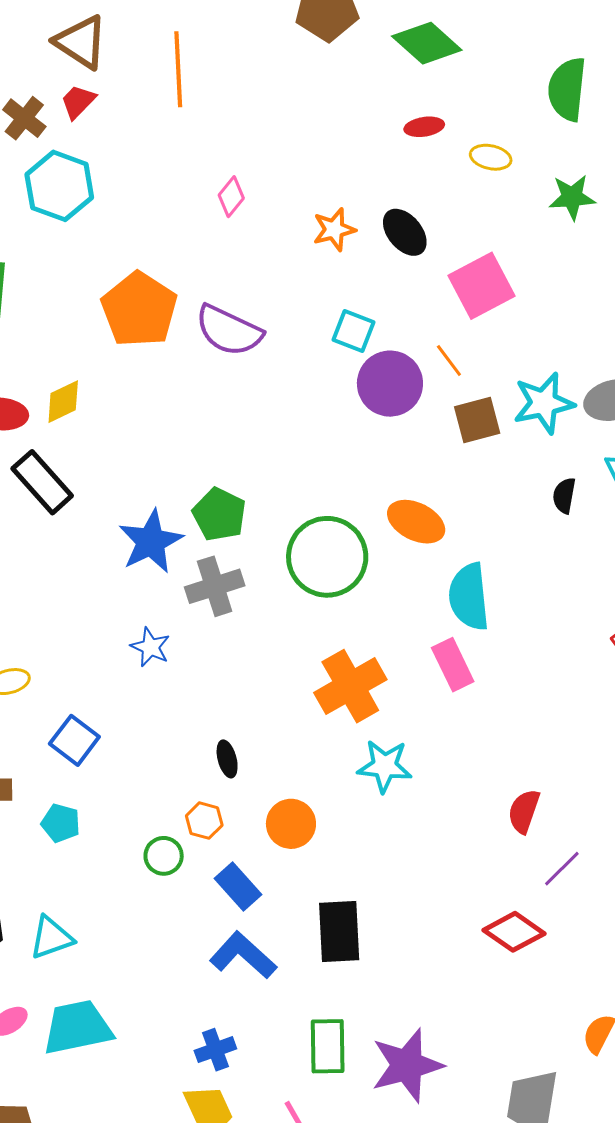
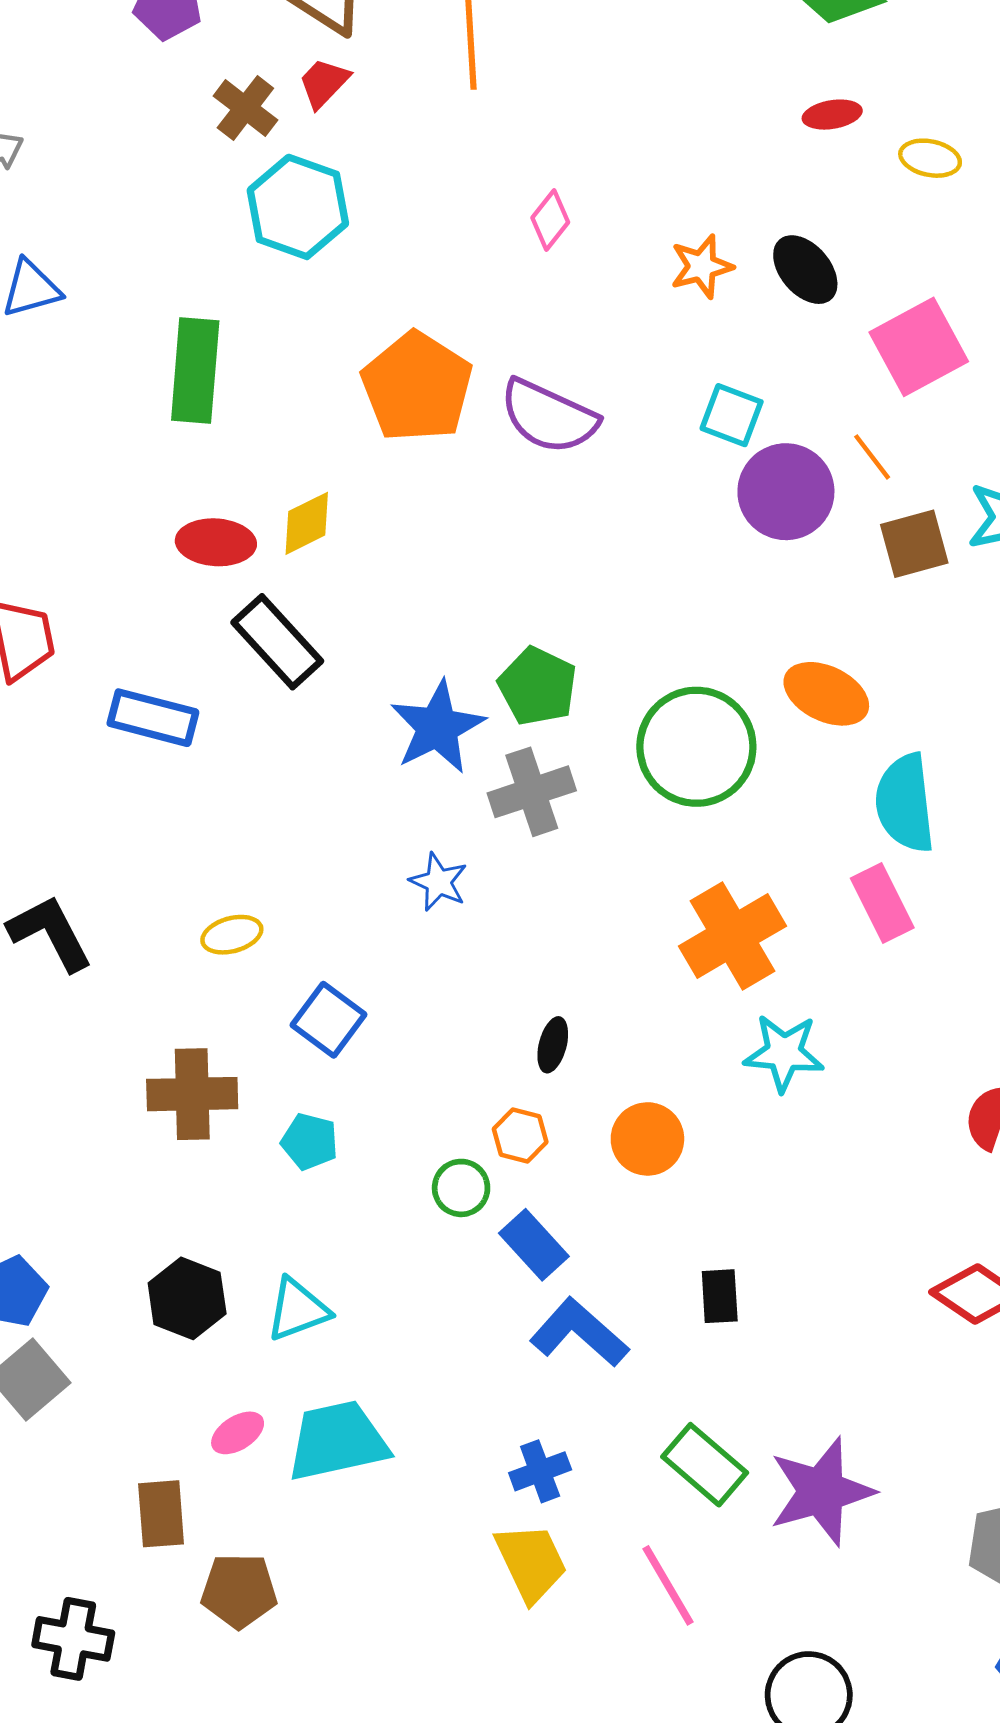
black ellipse: (227, 759) -> (553, 1045), turned 30
blue rectangle: (238, 886) -> (534, 1245), moved
black rectangle: (339, 932) -> (720, 1296), size x0.6
green rectangle: (328, 1046) -> (705, 1465), turned -48

